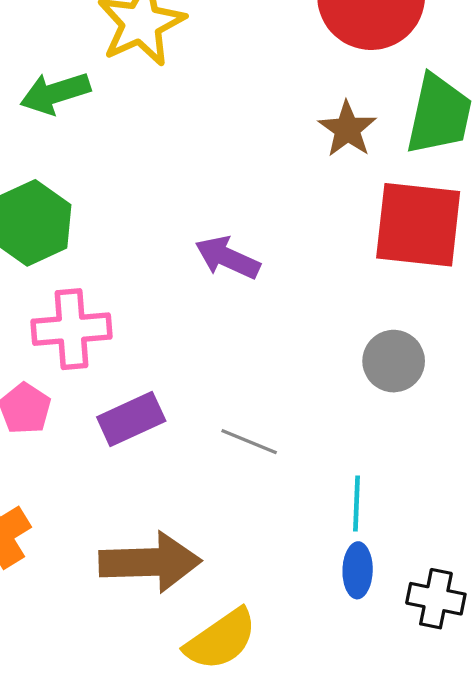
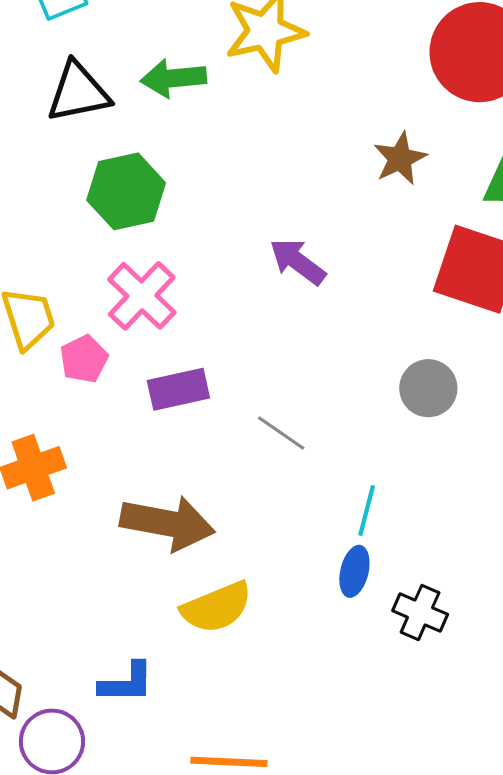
brown star: (347, 129) -> (400, 159), moved
pink cross: (71, 329) -> (142, 296), turned 36

